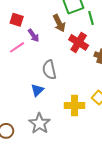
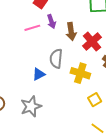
brown arrow: (59, 23) -> (71, 31), moved
yellow cross: (74, 105) -> (80, 73), moved

